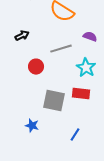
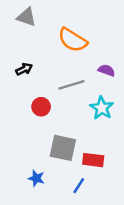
red rectangle: (81, 94) -> (93, 160), moved
blue line: (75, 135) -> (79, 186), moved

